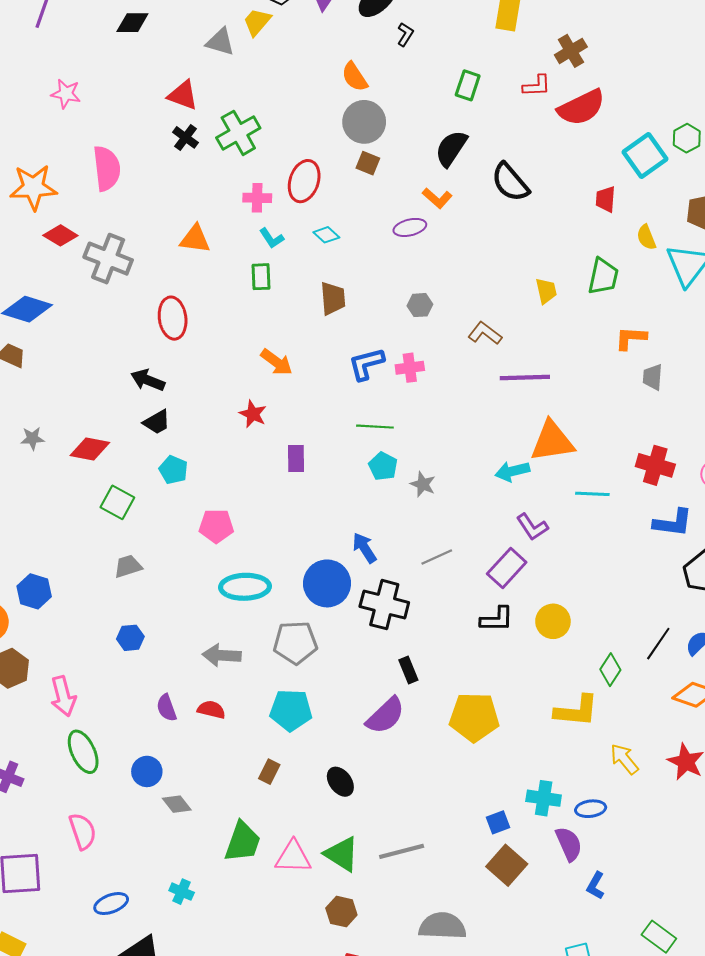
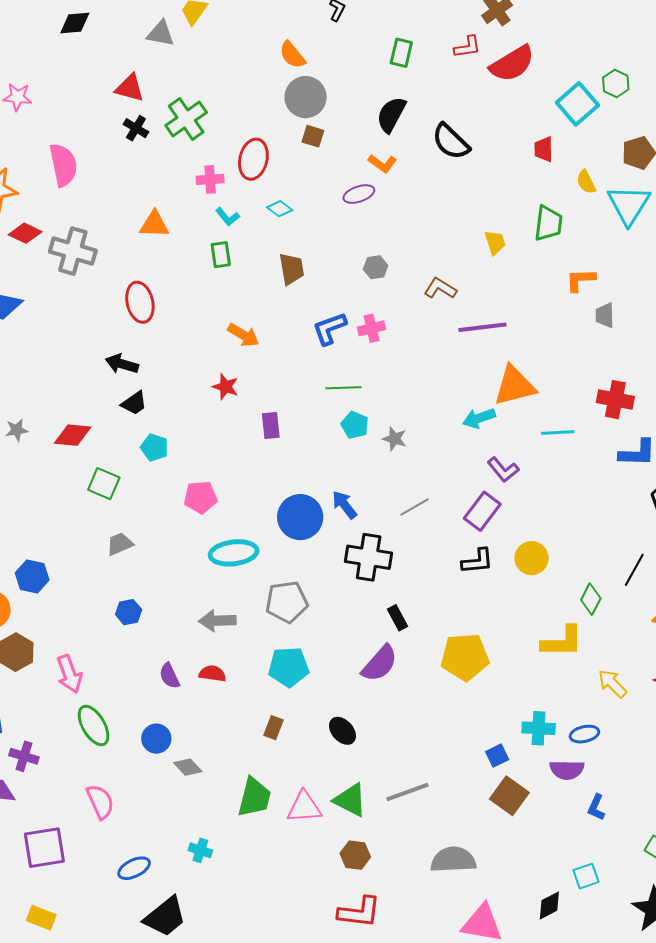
blue circle: (327, 583) -> (300, 517), moved
purple semicircle: (569, 844) -> (567, 770), turned 120

